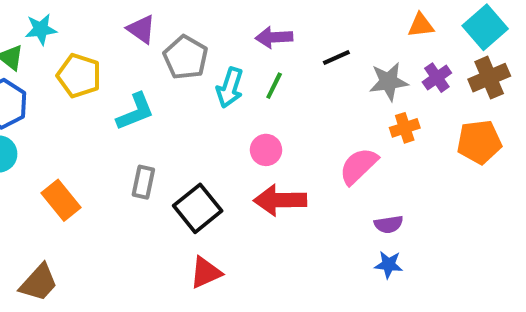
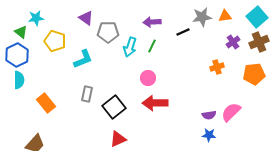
gray pentagon: (186, 57) -> (108, 32), turned -30
gray star: (389, 82) -> (202, 17), moved
pink semicircle: (358, 166) -> (231, 112), moved

